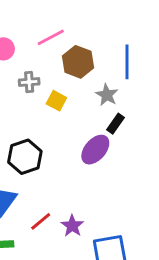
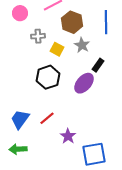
gray star: (107, 95) -> (82, 45), moved
black hexagon: (25, 157) -> (48, 77), moved
red line: (41, 221) -> (47, 118), moved

